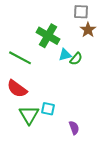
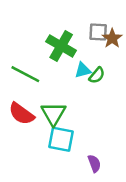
gray square: (81, 12) -> (98, 32), moved
cyan square: (48, 109) -> (61, 139), size x1.5
green triangle: (29, 115) -> (53, 114), moved

